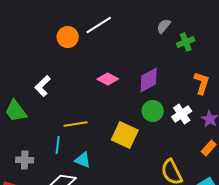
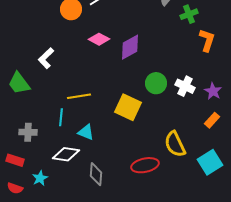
pink diamond: (108, 79) -> (99, 39), moved
purple diamond: (149, 80) -> (130, 47), moved
orange L-shape: (202, 83) -> (207, 40), moved
white cross: (182, 114) -> (185, 86), turned -30

